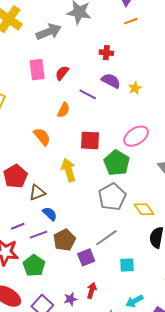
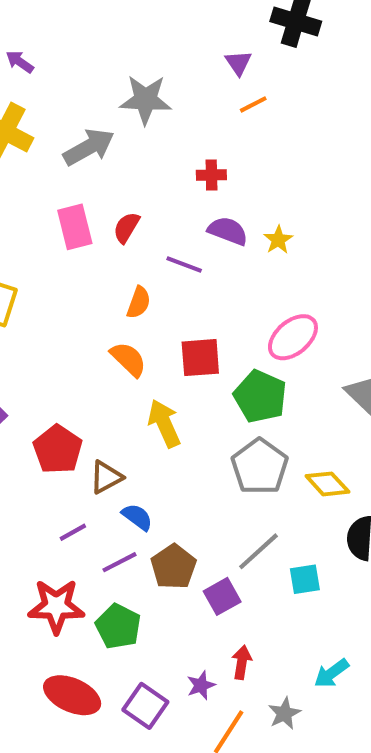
orange semicircle: (42, 137) -> (128, 359), moved
purple line: (18, 226) -> (73, 532), moved
cyan square: (127, 265) -> (305, 579), moved

